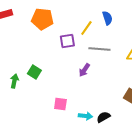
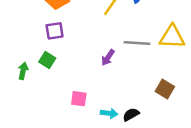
purple square: (67, 41) -> (55, 31), moved
gray line: (99, 49) -> (137, 43), moved

